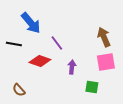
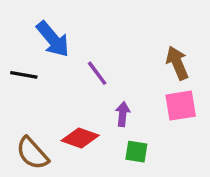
red diamond: (40, 61) -> (80, 138), moved
green square: (92, 87) -> (136, 152), moved
brown semicircle: (19, 90) -> (32, 153), size x1.5

